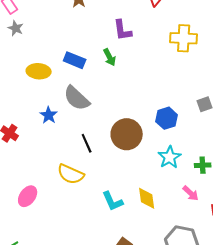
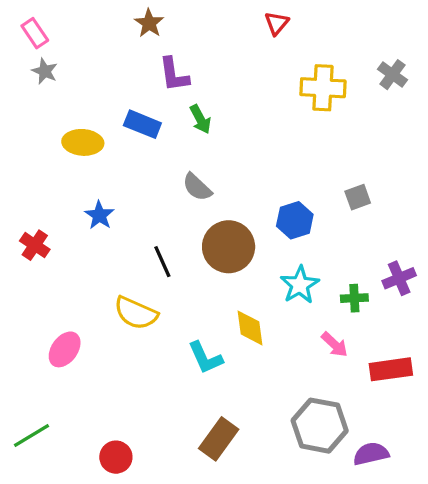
purple L-shape: (123, 30) -> (174, 75), moved
gray semicircle: (77, 98) -> (197, 187), moved, size x0.7
yellow diamond: (147, 198) -> (250, 328), moved

